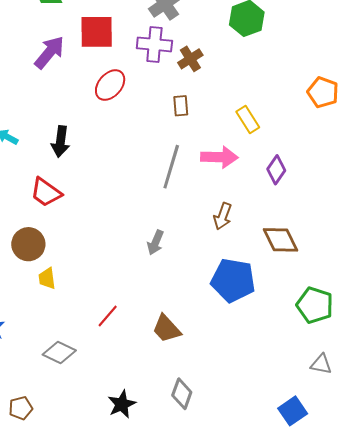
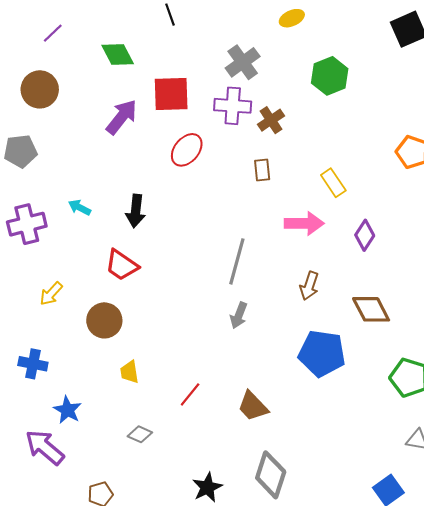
gray line: (171, 167) -> (237, 261), moved
yellow trapezoid: (47, 278) -> (129, 372), moved
gray diamond: (59, 353) -> (140, 434), size x0.7
gray diamond: (182, 394) -> (271, 475), size x1.4

